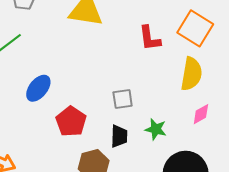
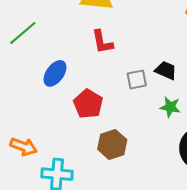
red L-shape: (150, 38) -> (102, 42), moved
black trapezoid: (119, 136) -> (166, 70), moved, turned -65

